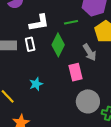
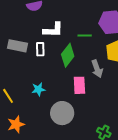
gray circle: (88, 101) -> (62, 113), moved

